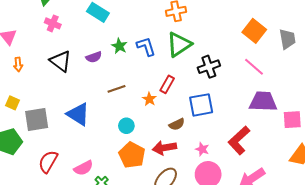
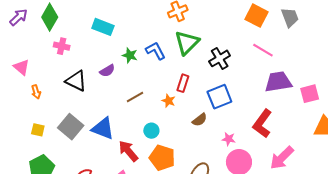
gray square: (37, 119) -> (71, 127), moved, turned -30
red arrow: (164, 148) -> (128, 151), moved, turned 70

